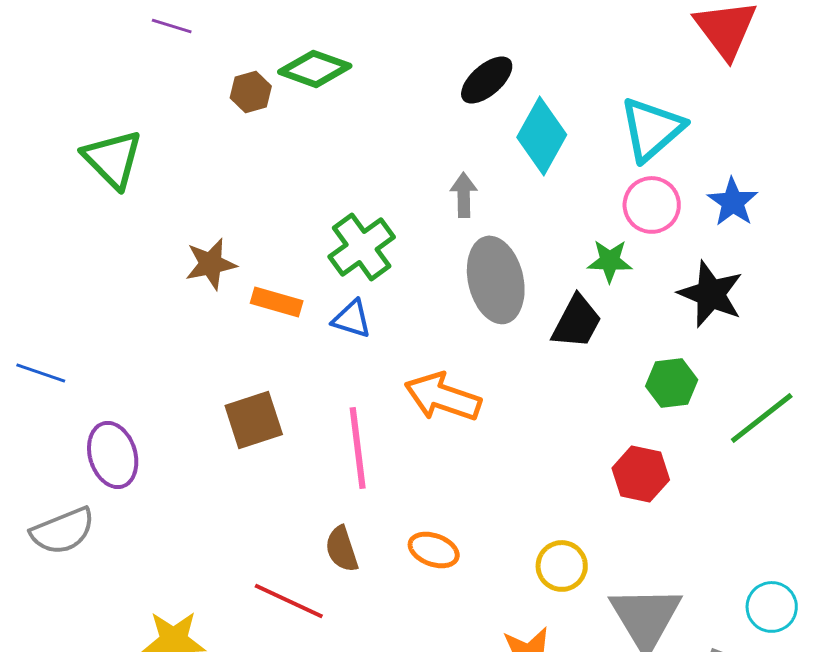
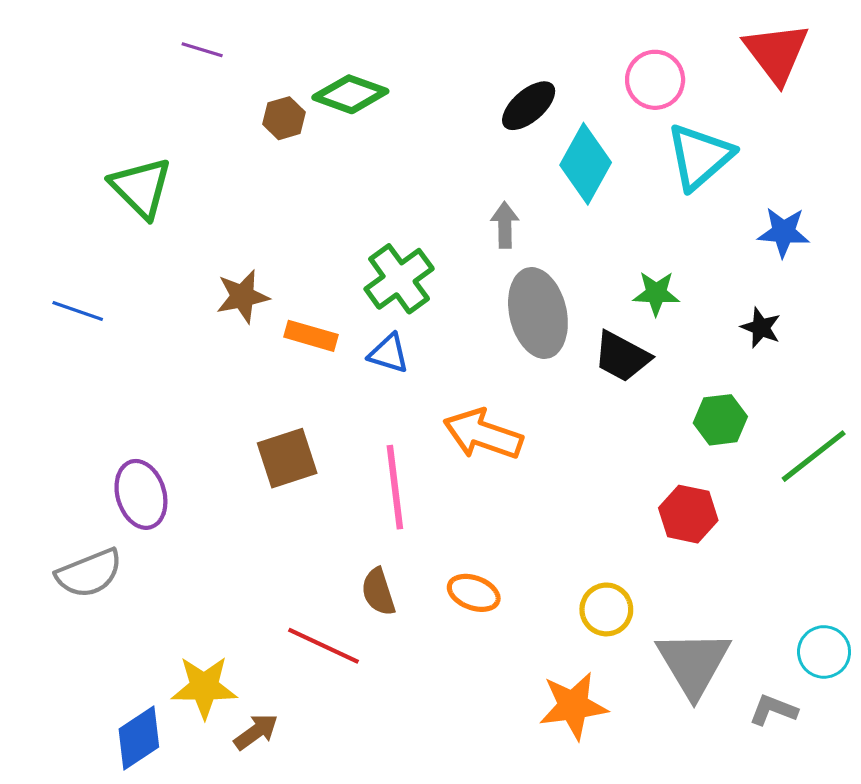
blue star: (733, 202) -> (784, 232), turned -30
pink circle: (652, 205) -> (655, 80), moved
black star: (711, 294) -> (761, 328), size x0.6
black trapezoid: (577, 322) -> (622, 357), turned 90
blue line: (41, 373) -> (78, 311), moved

